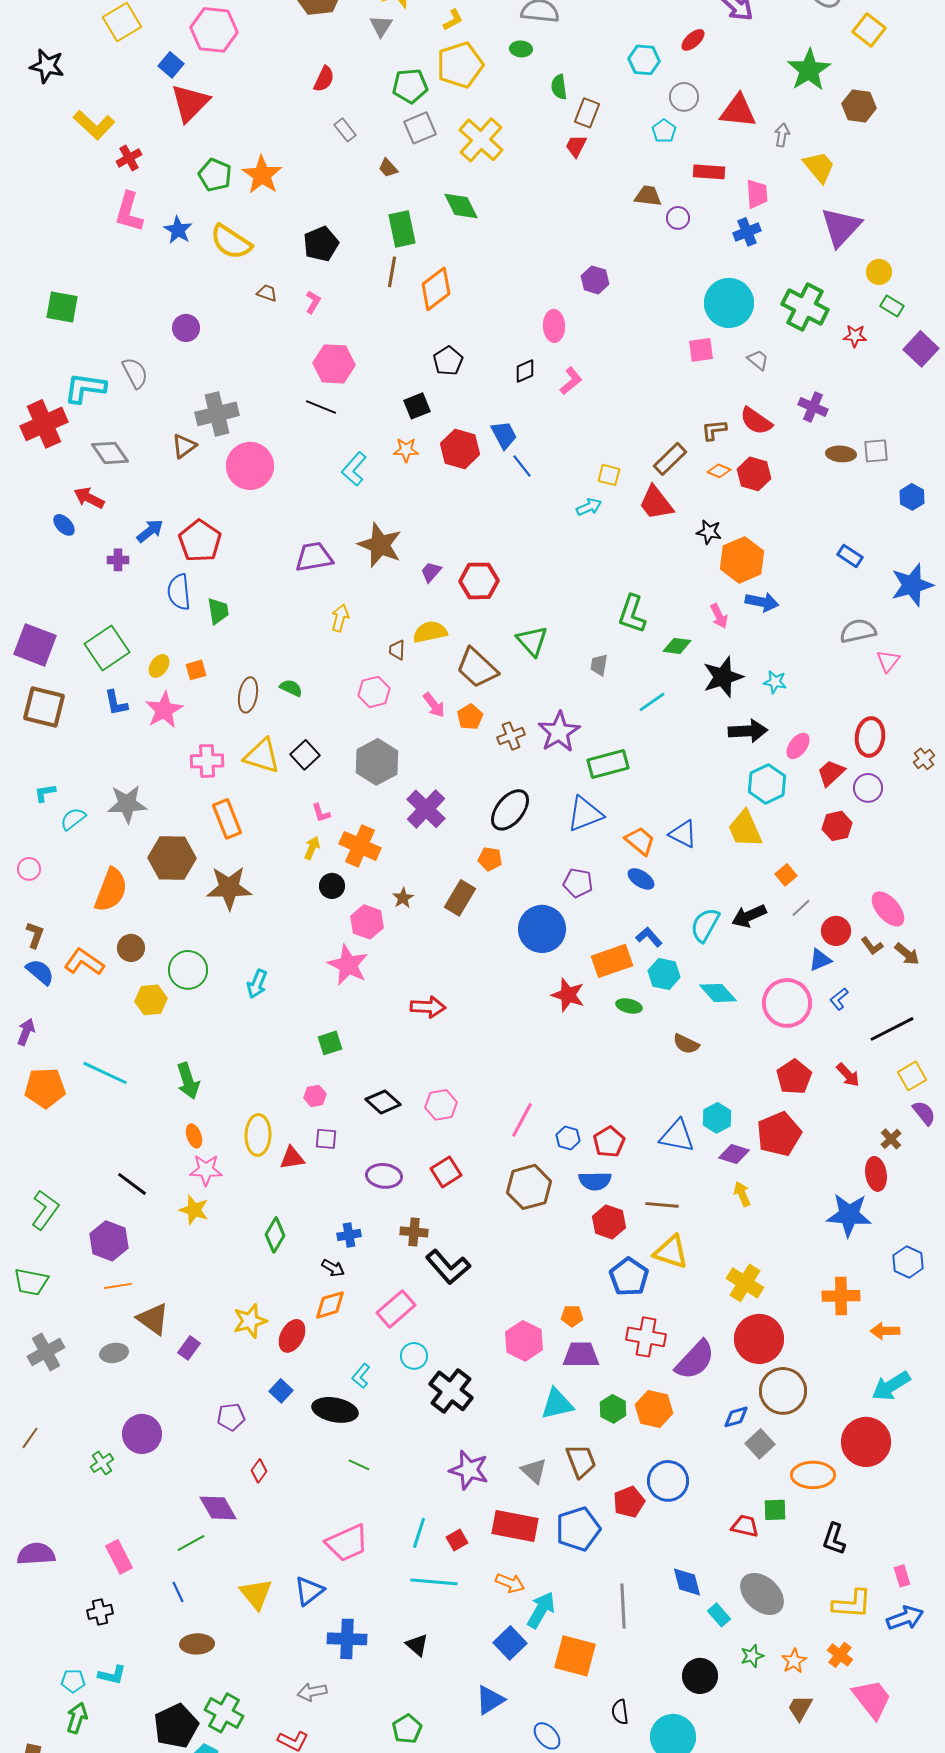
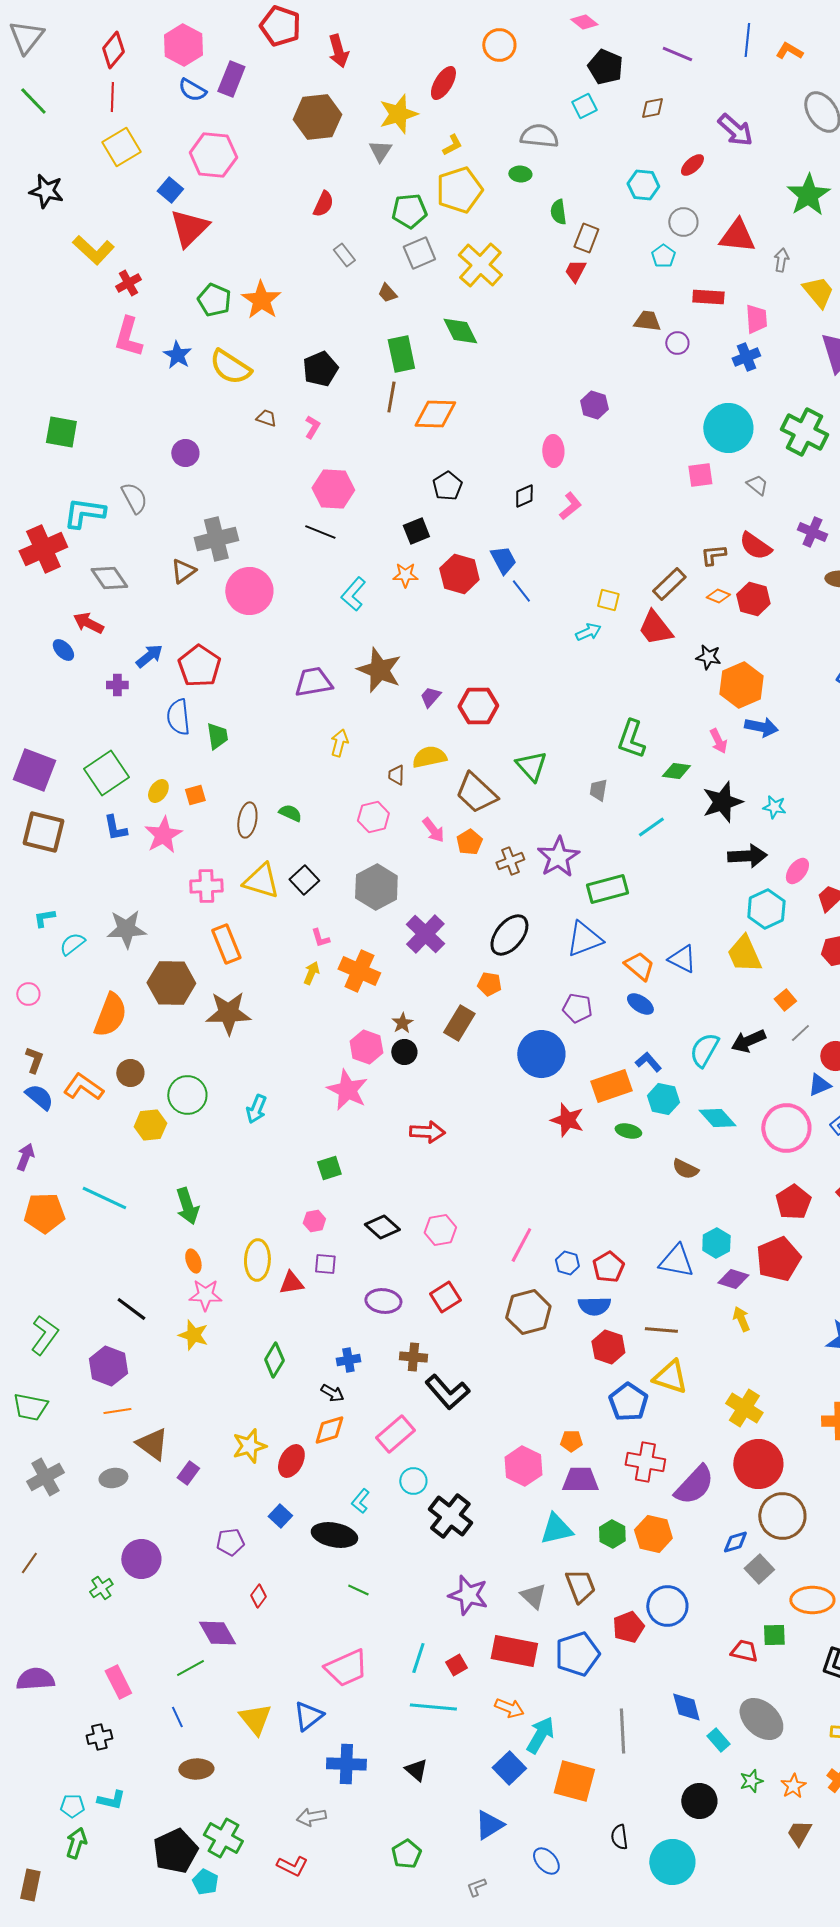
orange diamond: (436, 289) -> (435, 414), turned 39
black circle: (332, 886) -> (404, 1052), moved

